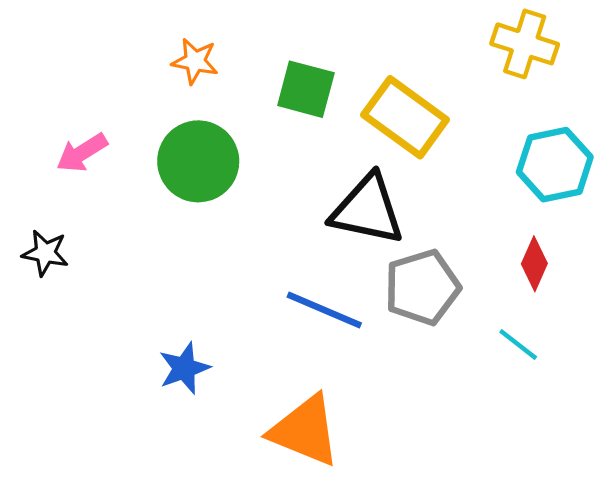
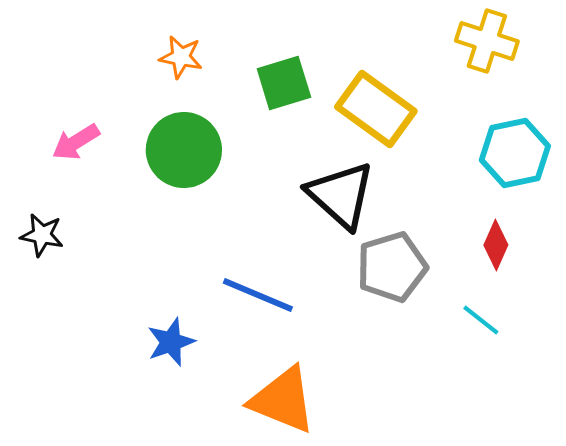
green square: (306, 89) -> (284, 83), turned -32
black triangle: (367, 210) -> (341, 195), turned 30
blue line: (324, 310) -> (258, 295), moved

